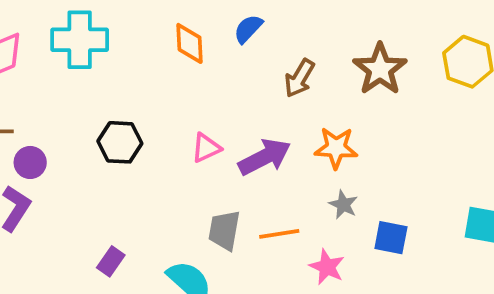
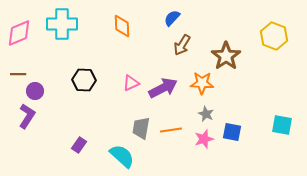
blue semicircle: (248, 29) -> (172, 18), moved
brown star: (380, 69) -> (226, 56), moved
pink star: (327, 267) -> (204, 139), moved, turned 30

